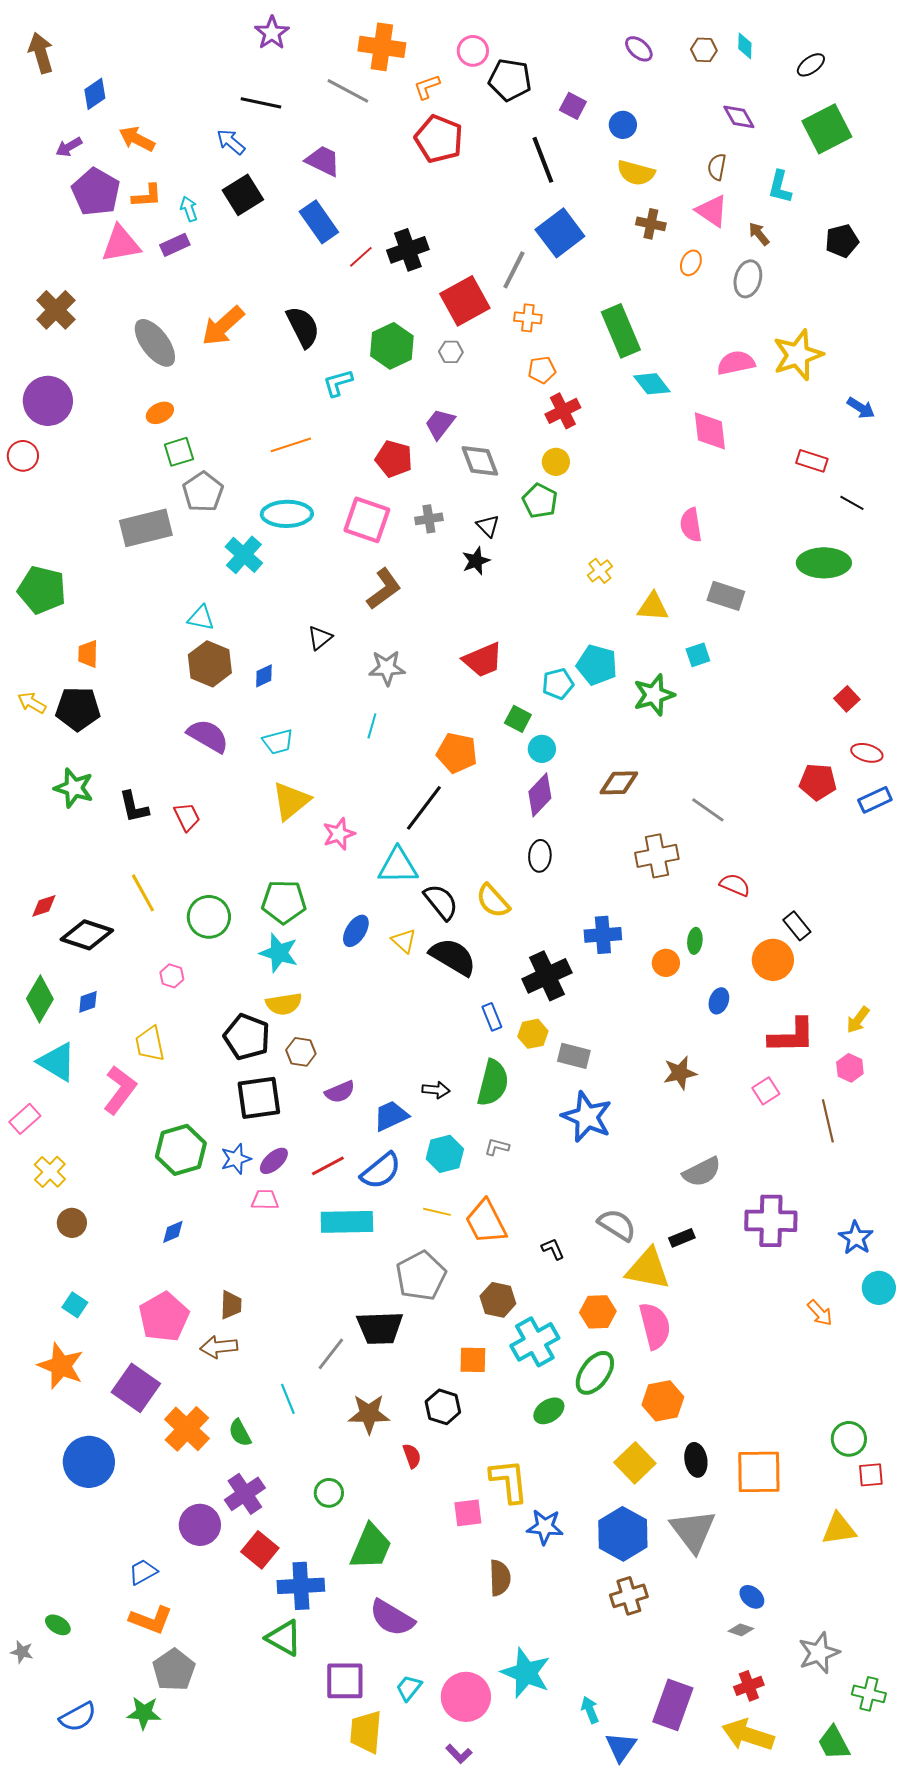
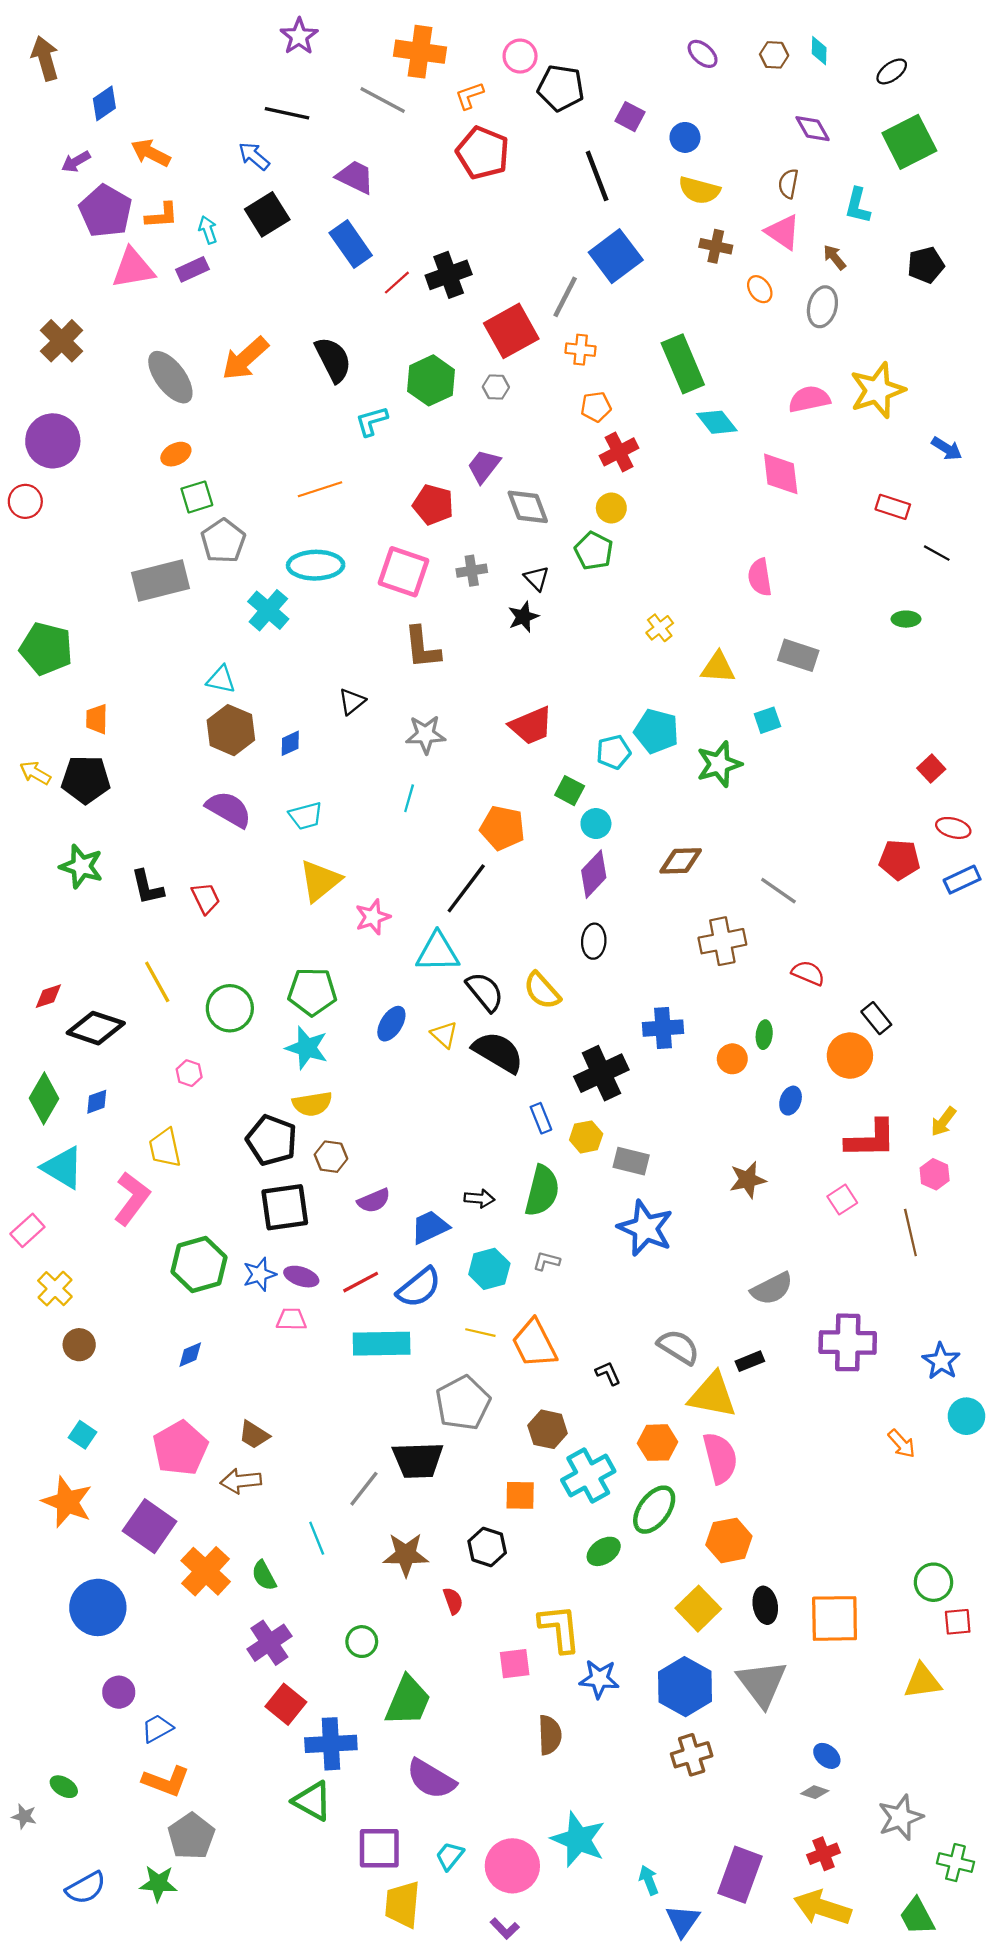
orange ellipse: (691, 263) -> (760, 289), turned -60
green ellipse: (824, 563) -> (906, 619), size x0.5
brown L-shape: (384, 589) -> (422, 648), turned 120
purple ellipse: (274, 1161) -> (301, 1277), turned 60
brown trapezoid: (231, 1305) -> (254, 1435), turned 120
purple circle: (200, 1525) -> (119, 1692), moved, size x0.7

